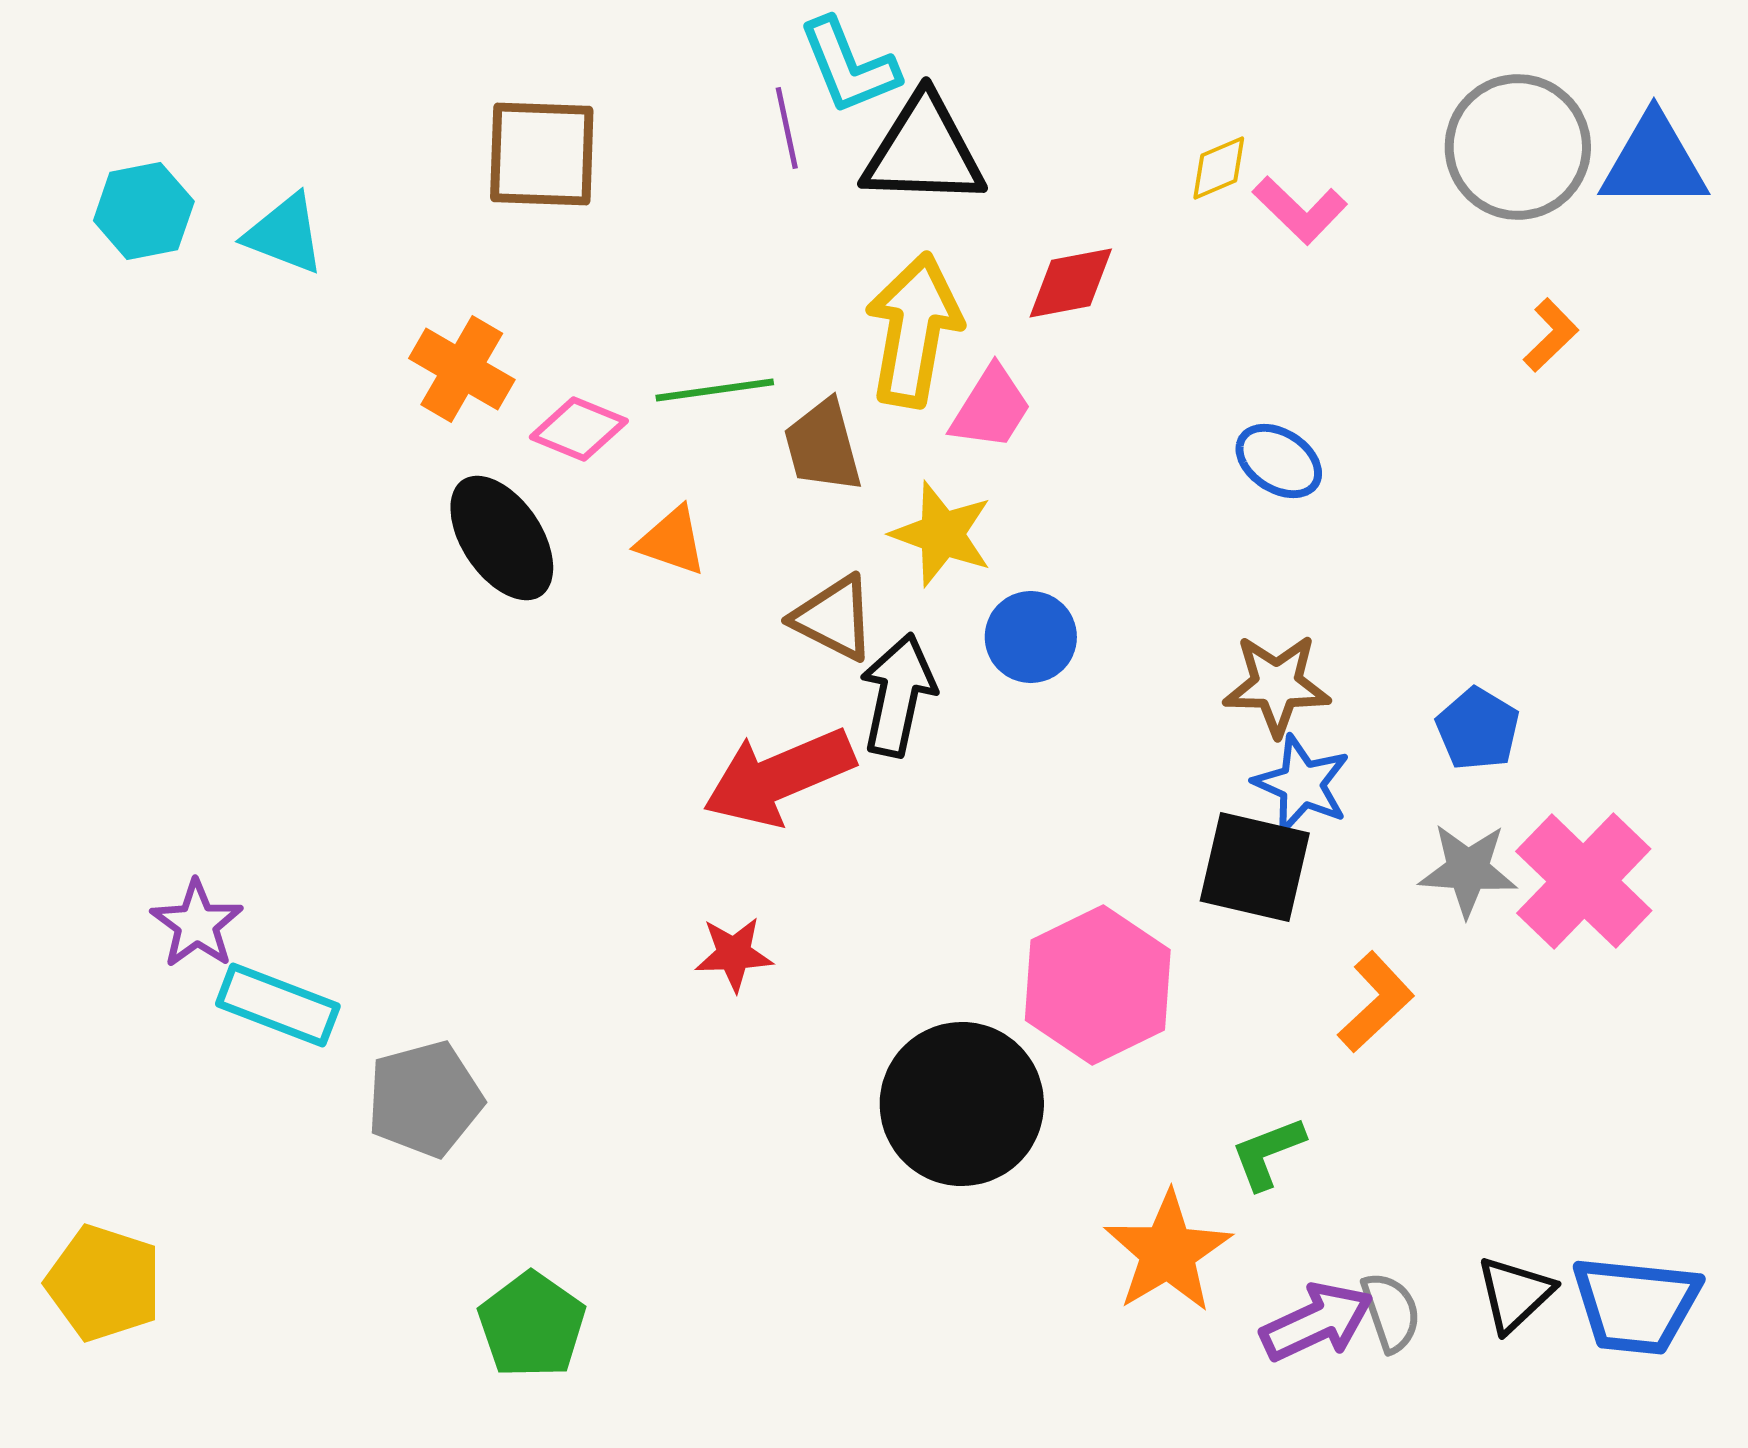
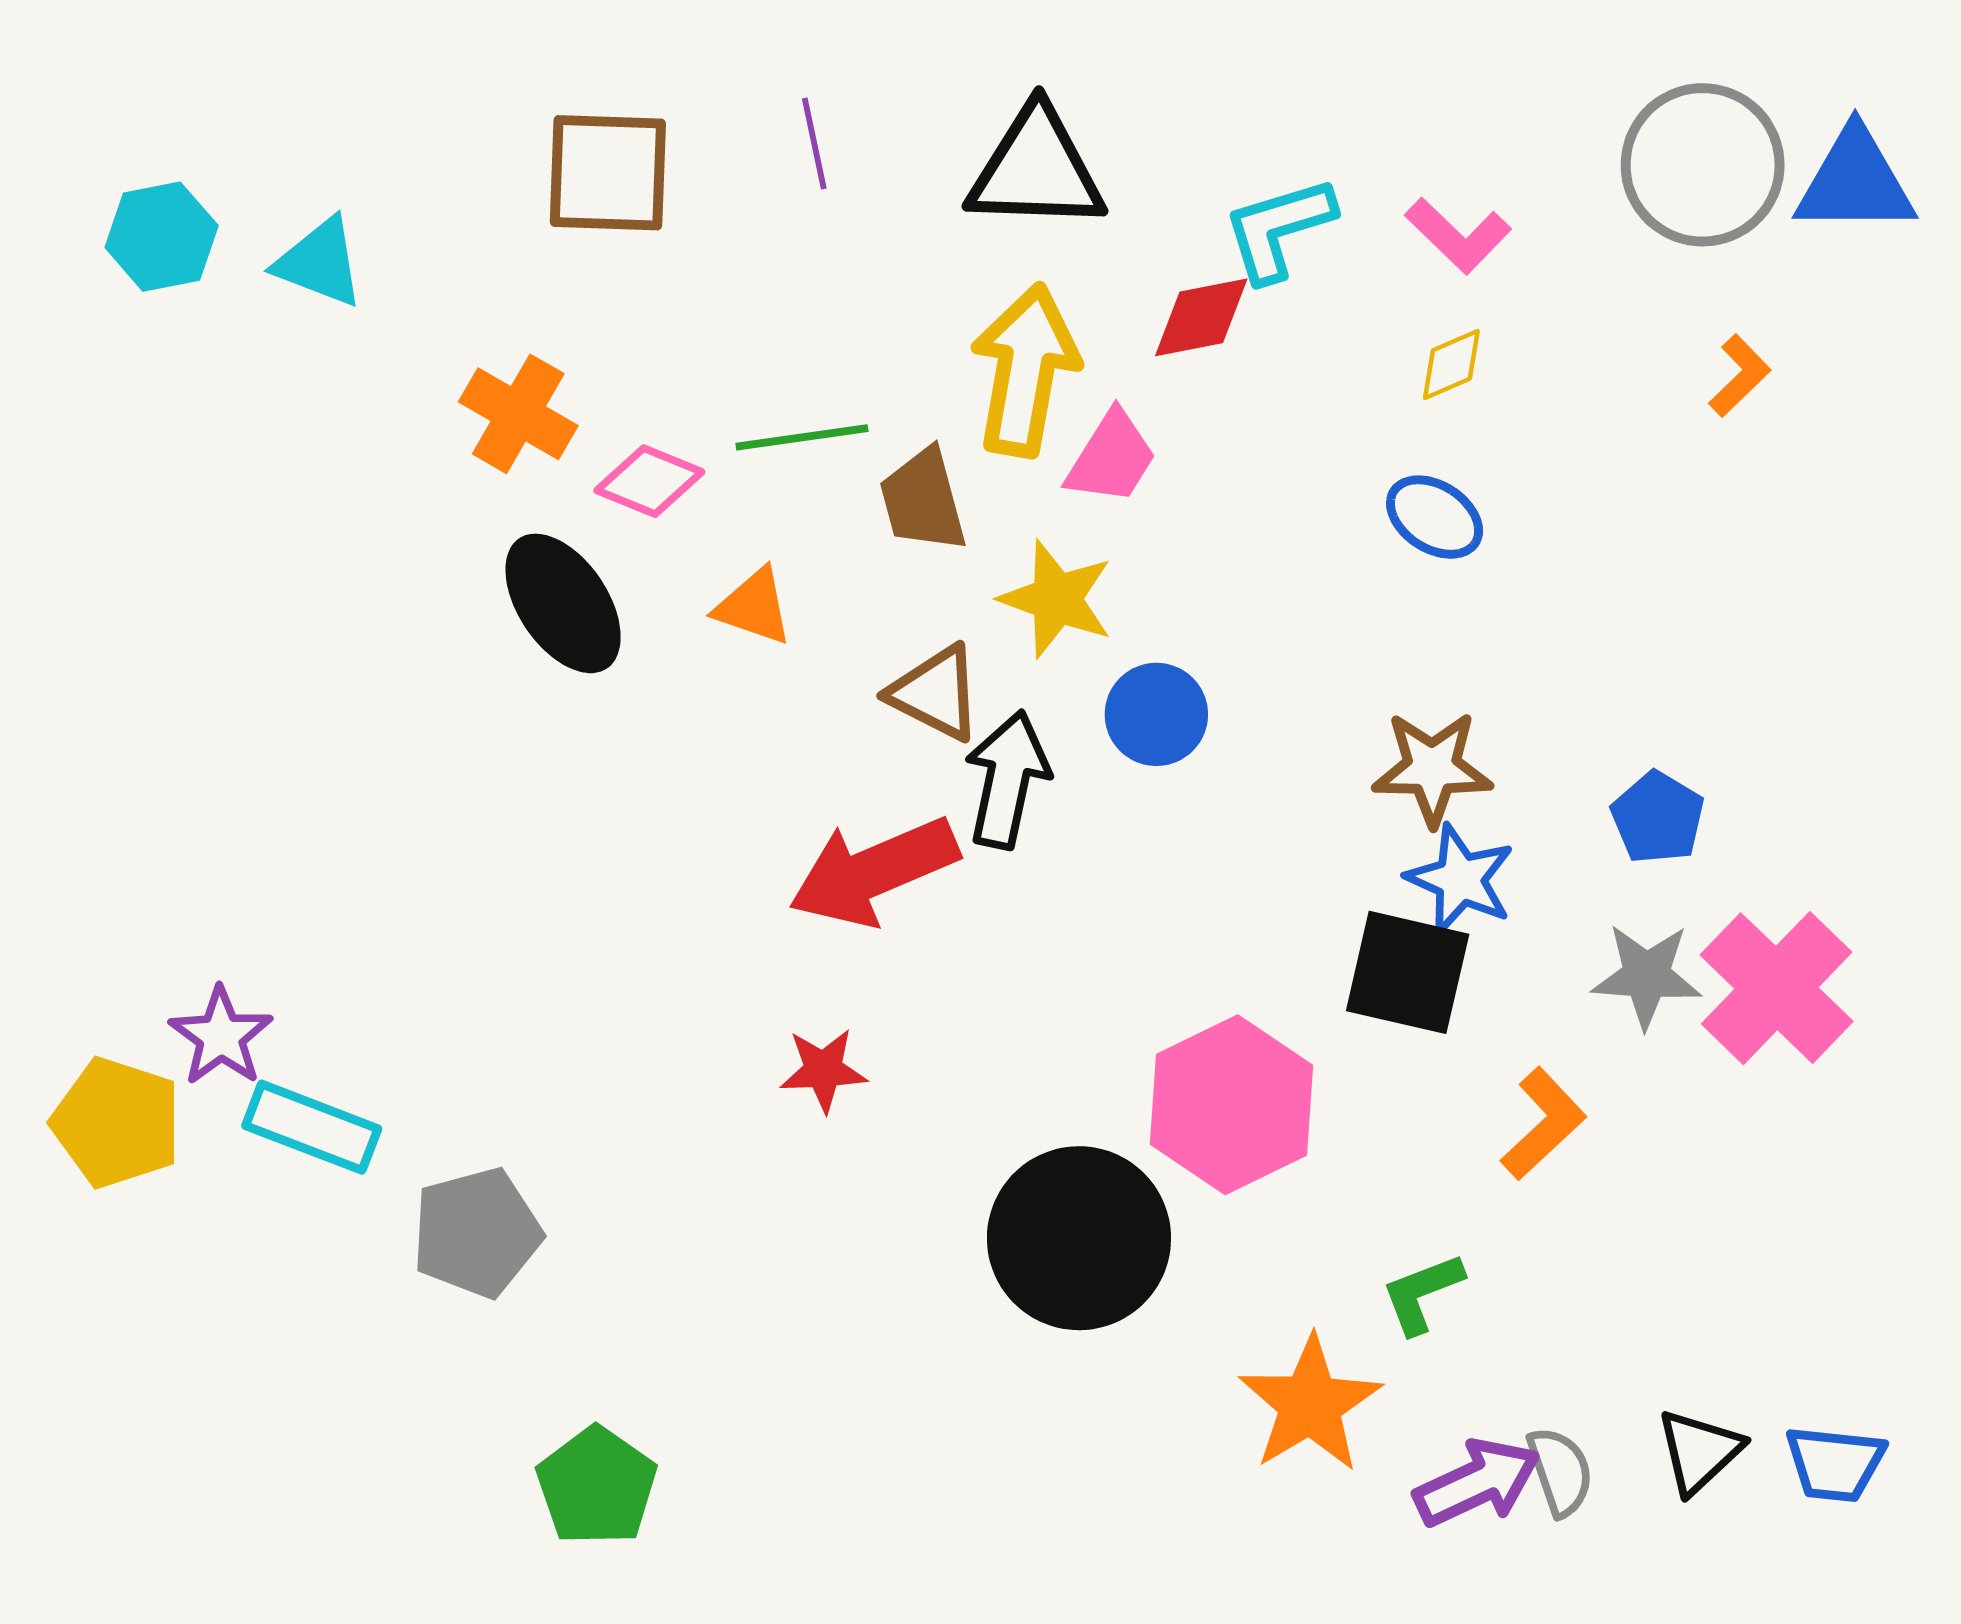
cyan L-shape: (849, 66) -> (1279, 229), moved, turned 95
purple line: (787, 128) -> (814, 144), moved
yellow diamond: (1219, 168) -> (1451, 364), moved
yellow pentagon: (104, 1283) -> (117, 1123), moved
blue trapezoid: (1636, 1305) -> (1835, 1464), size x0.7

